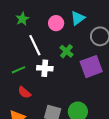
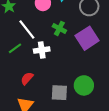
green line: (19, 70) -> (15, 48), moved
red semicircle: (24, 92) -> (27, 78), turned 104

